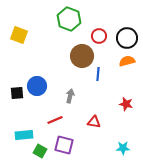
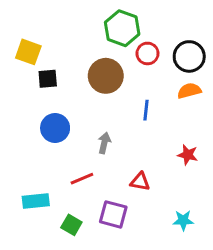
green hexagon: (69, 19) -> (122, 28), moved
brown circle: (82, 56) -> (106, 76), moved
black square: (17, 93) -> (48, 79), moved
purple square: (64, 145) -> (113, 214), moved
green square: (40, 151) -> (71, 225), moved

